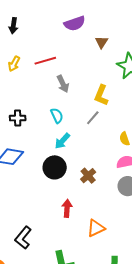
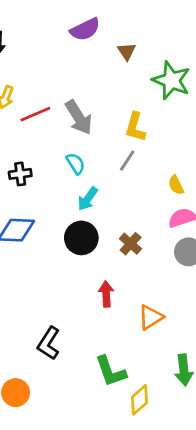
red line: (45, 61) -> (35, 114), moved
gray arrow: (63, 84) -> (79, 117), size x1.4

